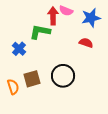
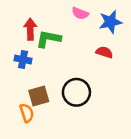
red arrow: (53, 16) -> (30, 29), moved
blue cross: (19, 49) -> (23, 60), turned -32
orange semicircle: (13, 87) -> (27, 113), moved

